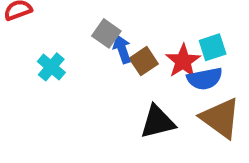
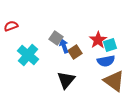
red star: (183, 61) -> (98, 40), moved
cyan cross: (51, 67) -> (28, 55), size x1.5
black triangle: (158, 122) -> (66, 80), moved, turned -36

